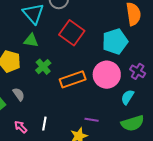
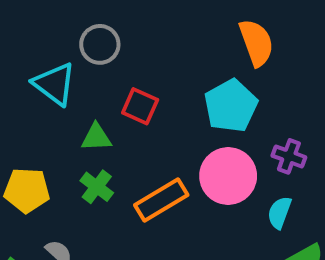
red square: (72, 33) -> (140, 106), size x0.7
green triangle: (31, 41) -> (96, 137), moved

